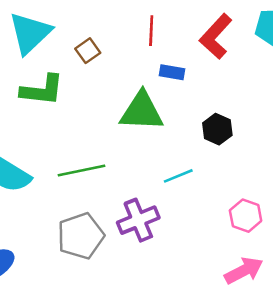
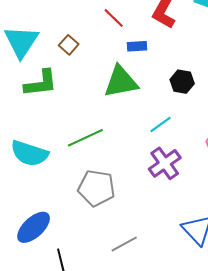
red line: (151, 31) -> (114, 18), turned -35
purple cross: (138, 220) -> (165, 163), moved
gray pentagon: (81, 236) -> (97, 188), turned -30

